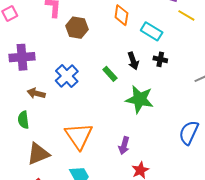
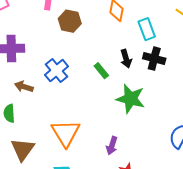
cyan rectangle: (152, 31) -> (147, 29), turned 35
black cross: (160, 59) -> (154, 59), size x1.5
brown triangle: (38, 154) -> (23, 149), turned -35

